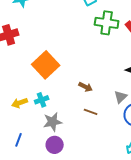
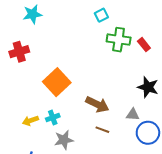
brown arrow: (86, 87) -> (97, 104), size x1.6
gray triangle: (121, 97) -> (133, 115), turned 48

